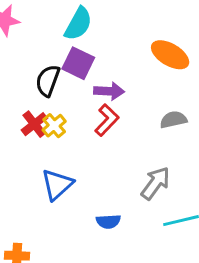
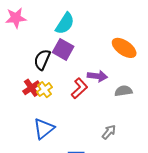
purple arrow: (109, 91) -> (97, 76), moved
gray arrow: (155, 183) -> (109, 132), size x0.7

